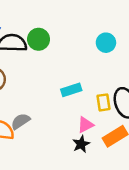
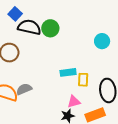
yellow rectangle: (103, 102) -> (83, 80), moved

